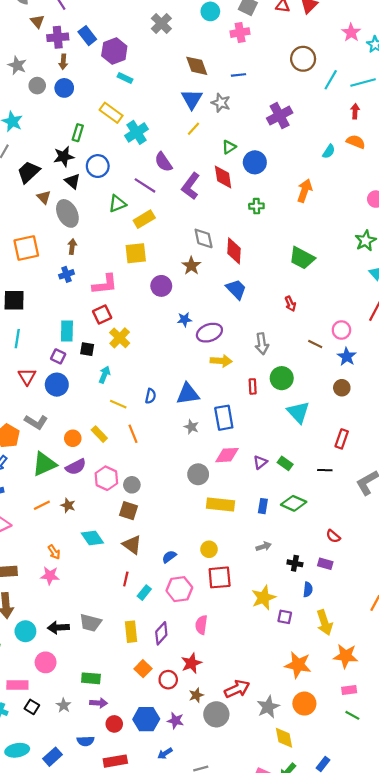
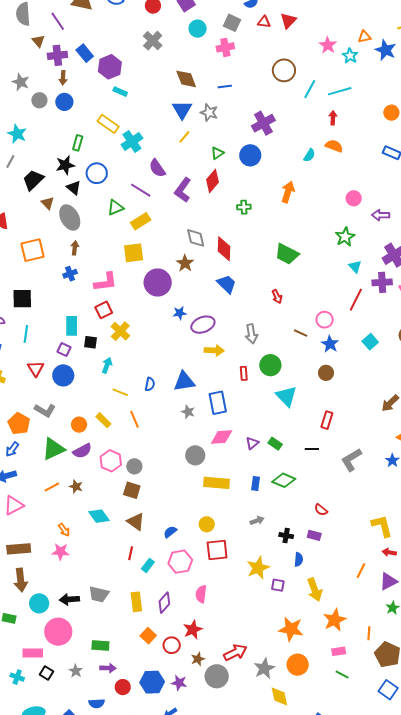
blue circle: (255, 162) -> (250, 155), moved
red diamond: (223, 177) -> (212, 181), turned 50
purple circle: (161, 286) -> (158, 282), size x1.4
orange star: (346, 656) -> (335, 620), turned -30
pink circle: (46, 662) -> (58, 632), size x1.4

